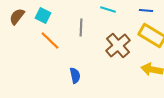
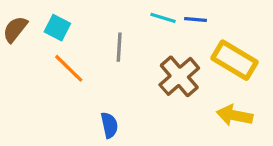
blue line: (146, 10) -> (196, 20), moved

